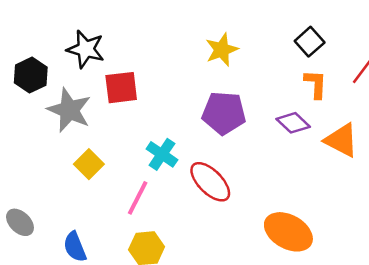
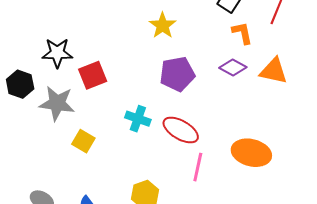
pink line: (138, 198) -> (198, 167), moved

